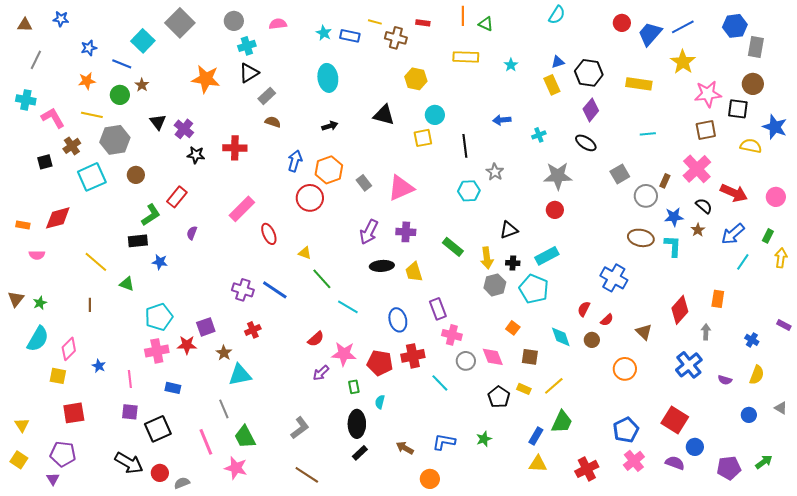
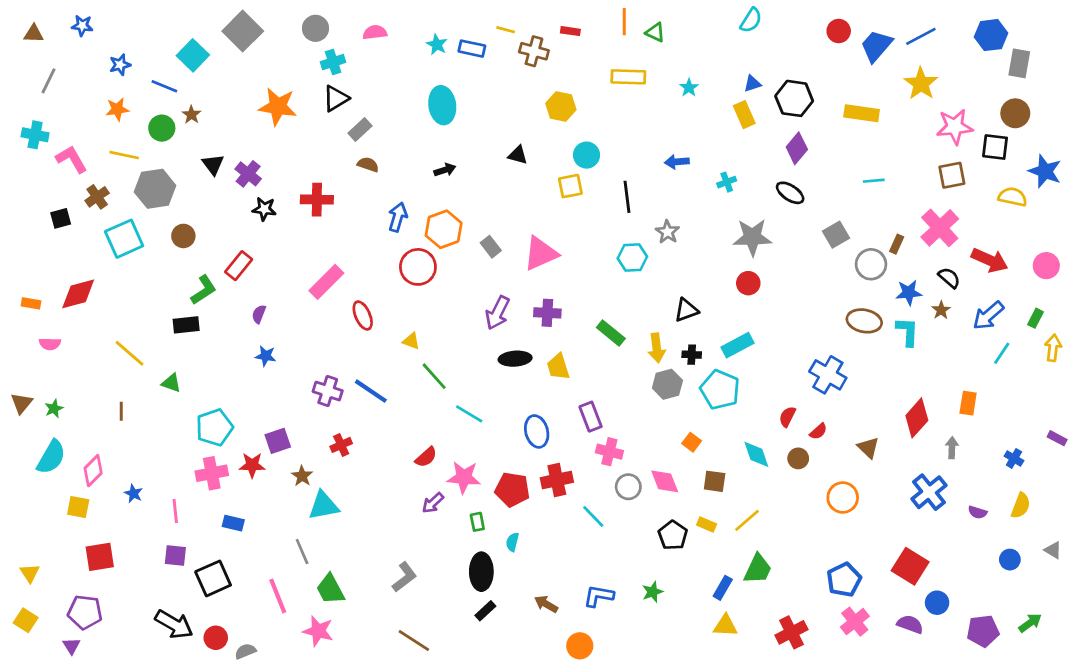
black triangle: (384, 115) -> (518, 155), size x0.7
blue star: (160, 262) -> (266, 356), moved

